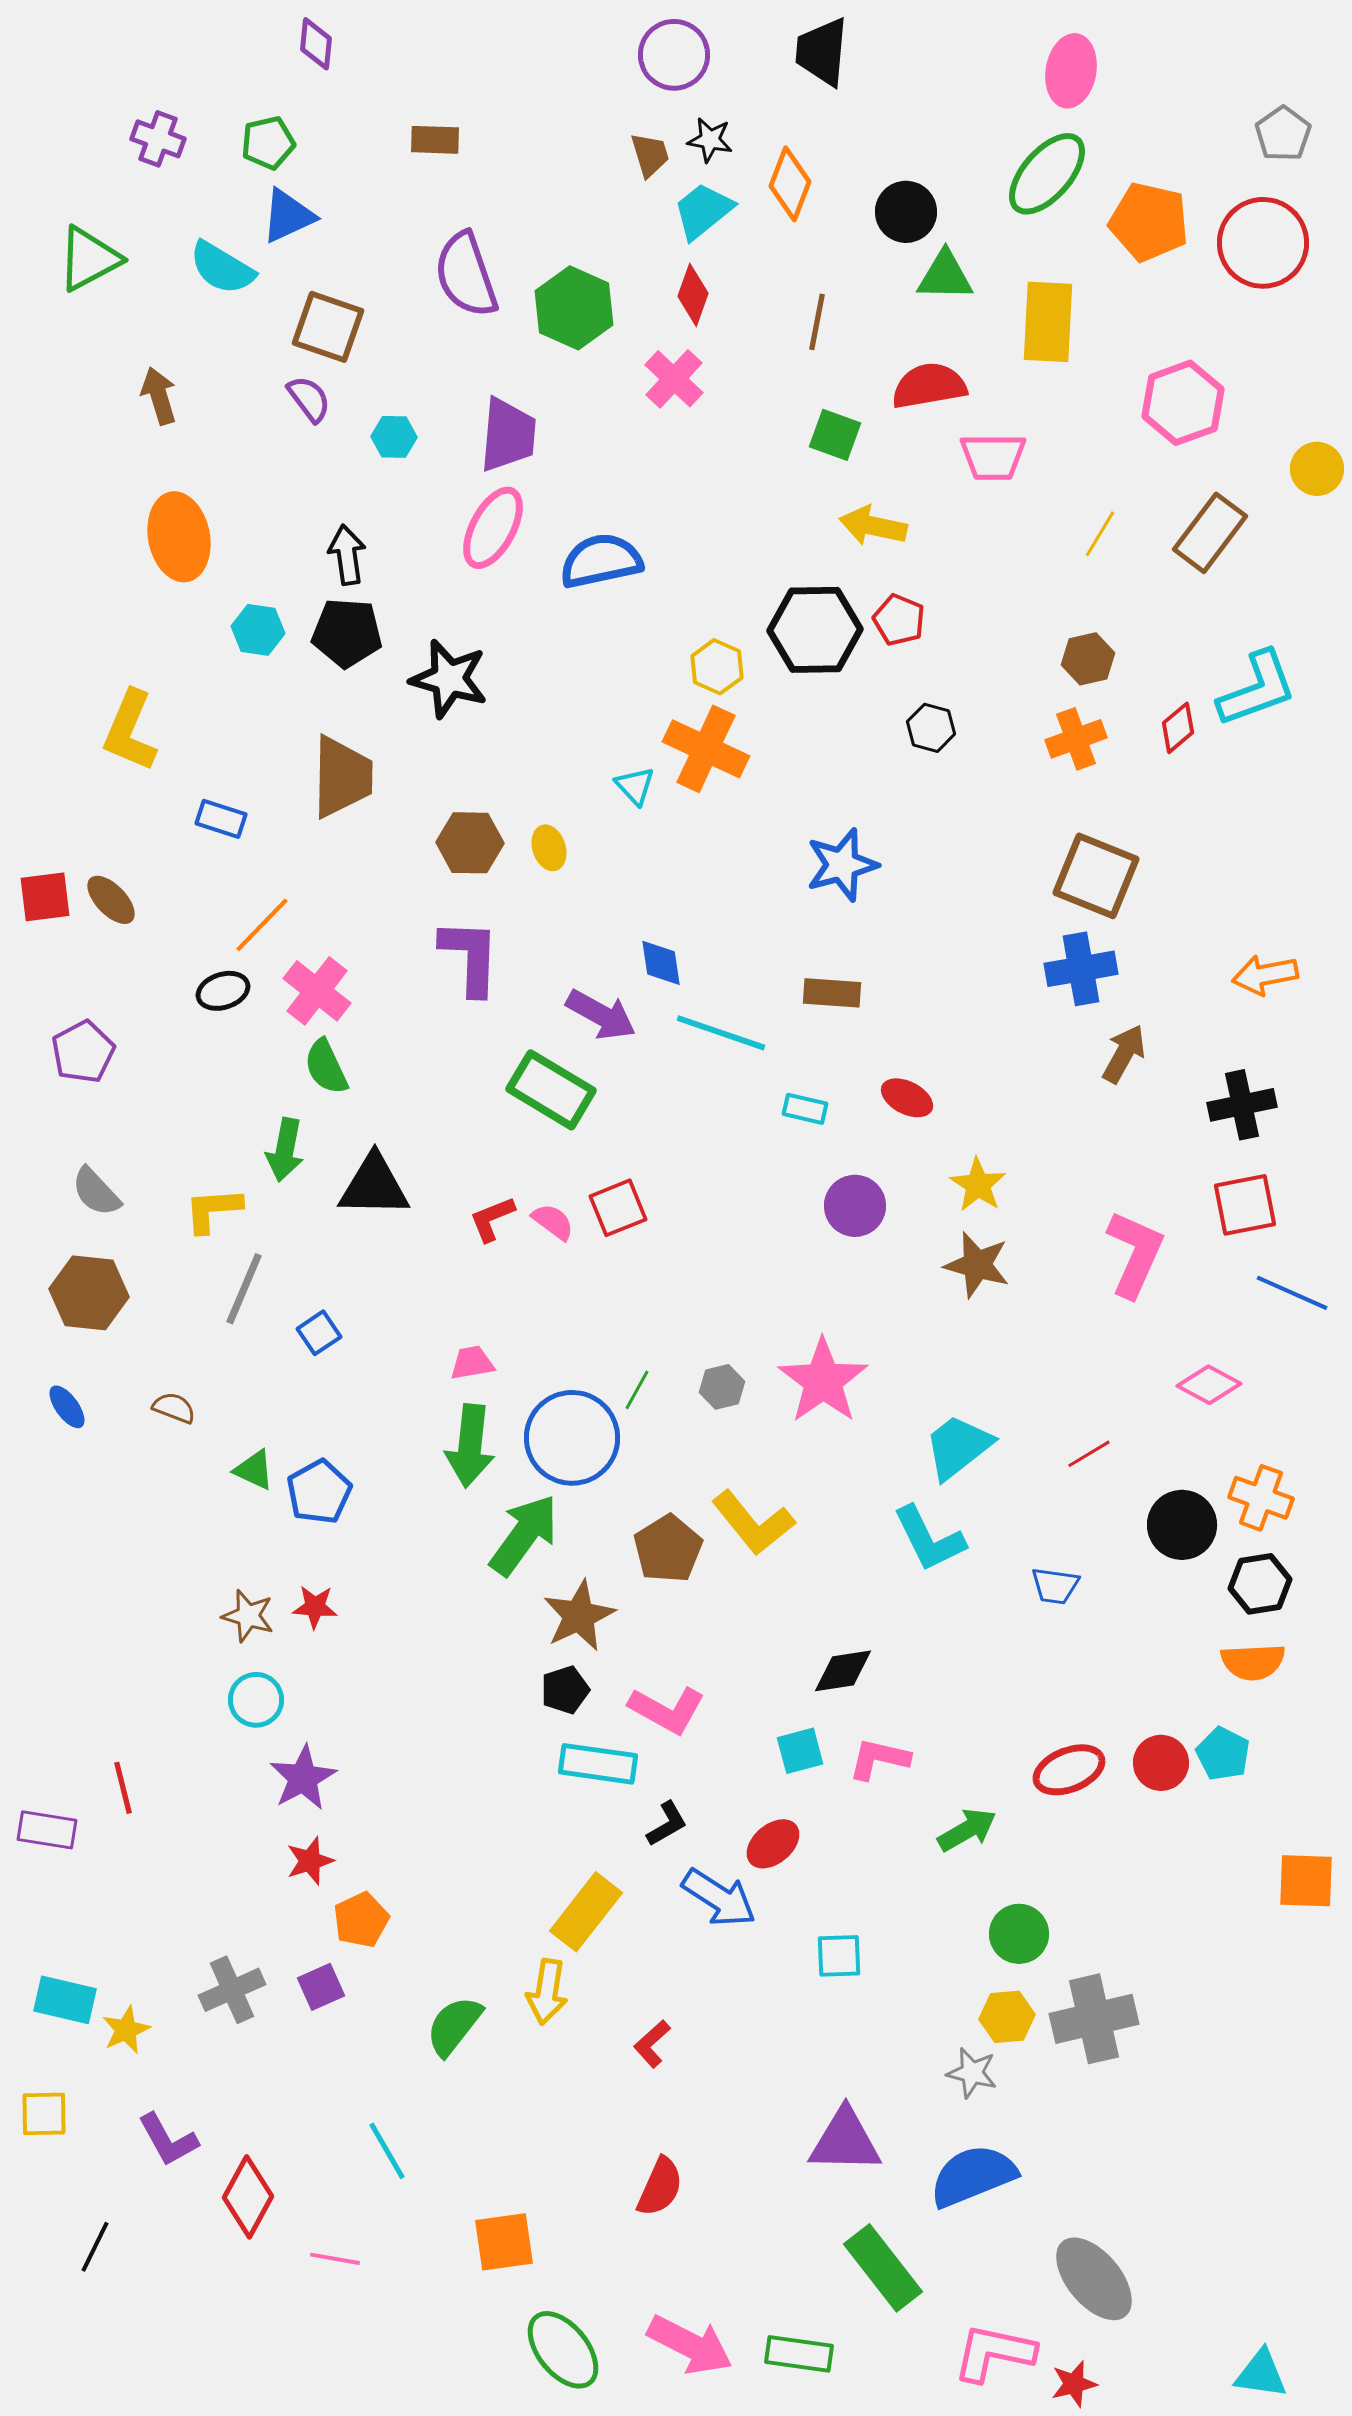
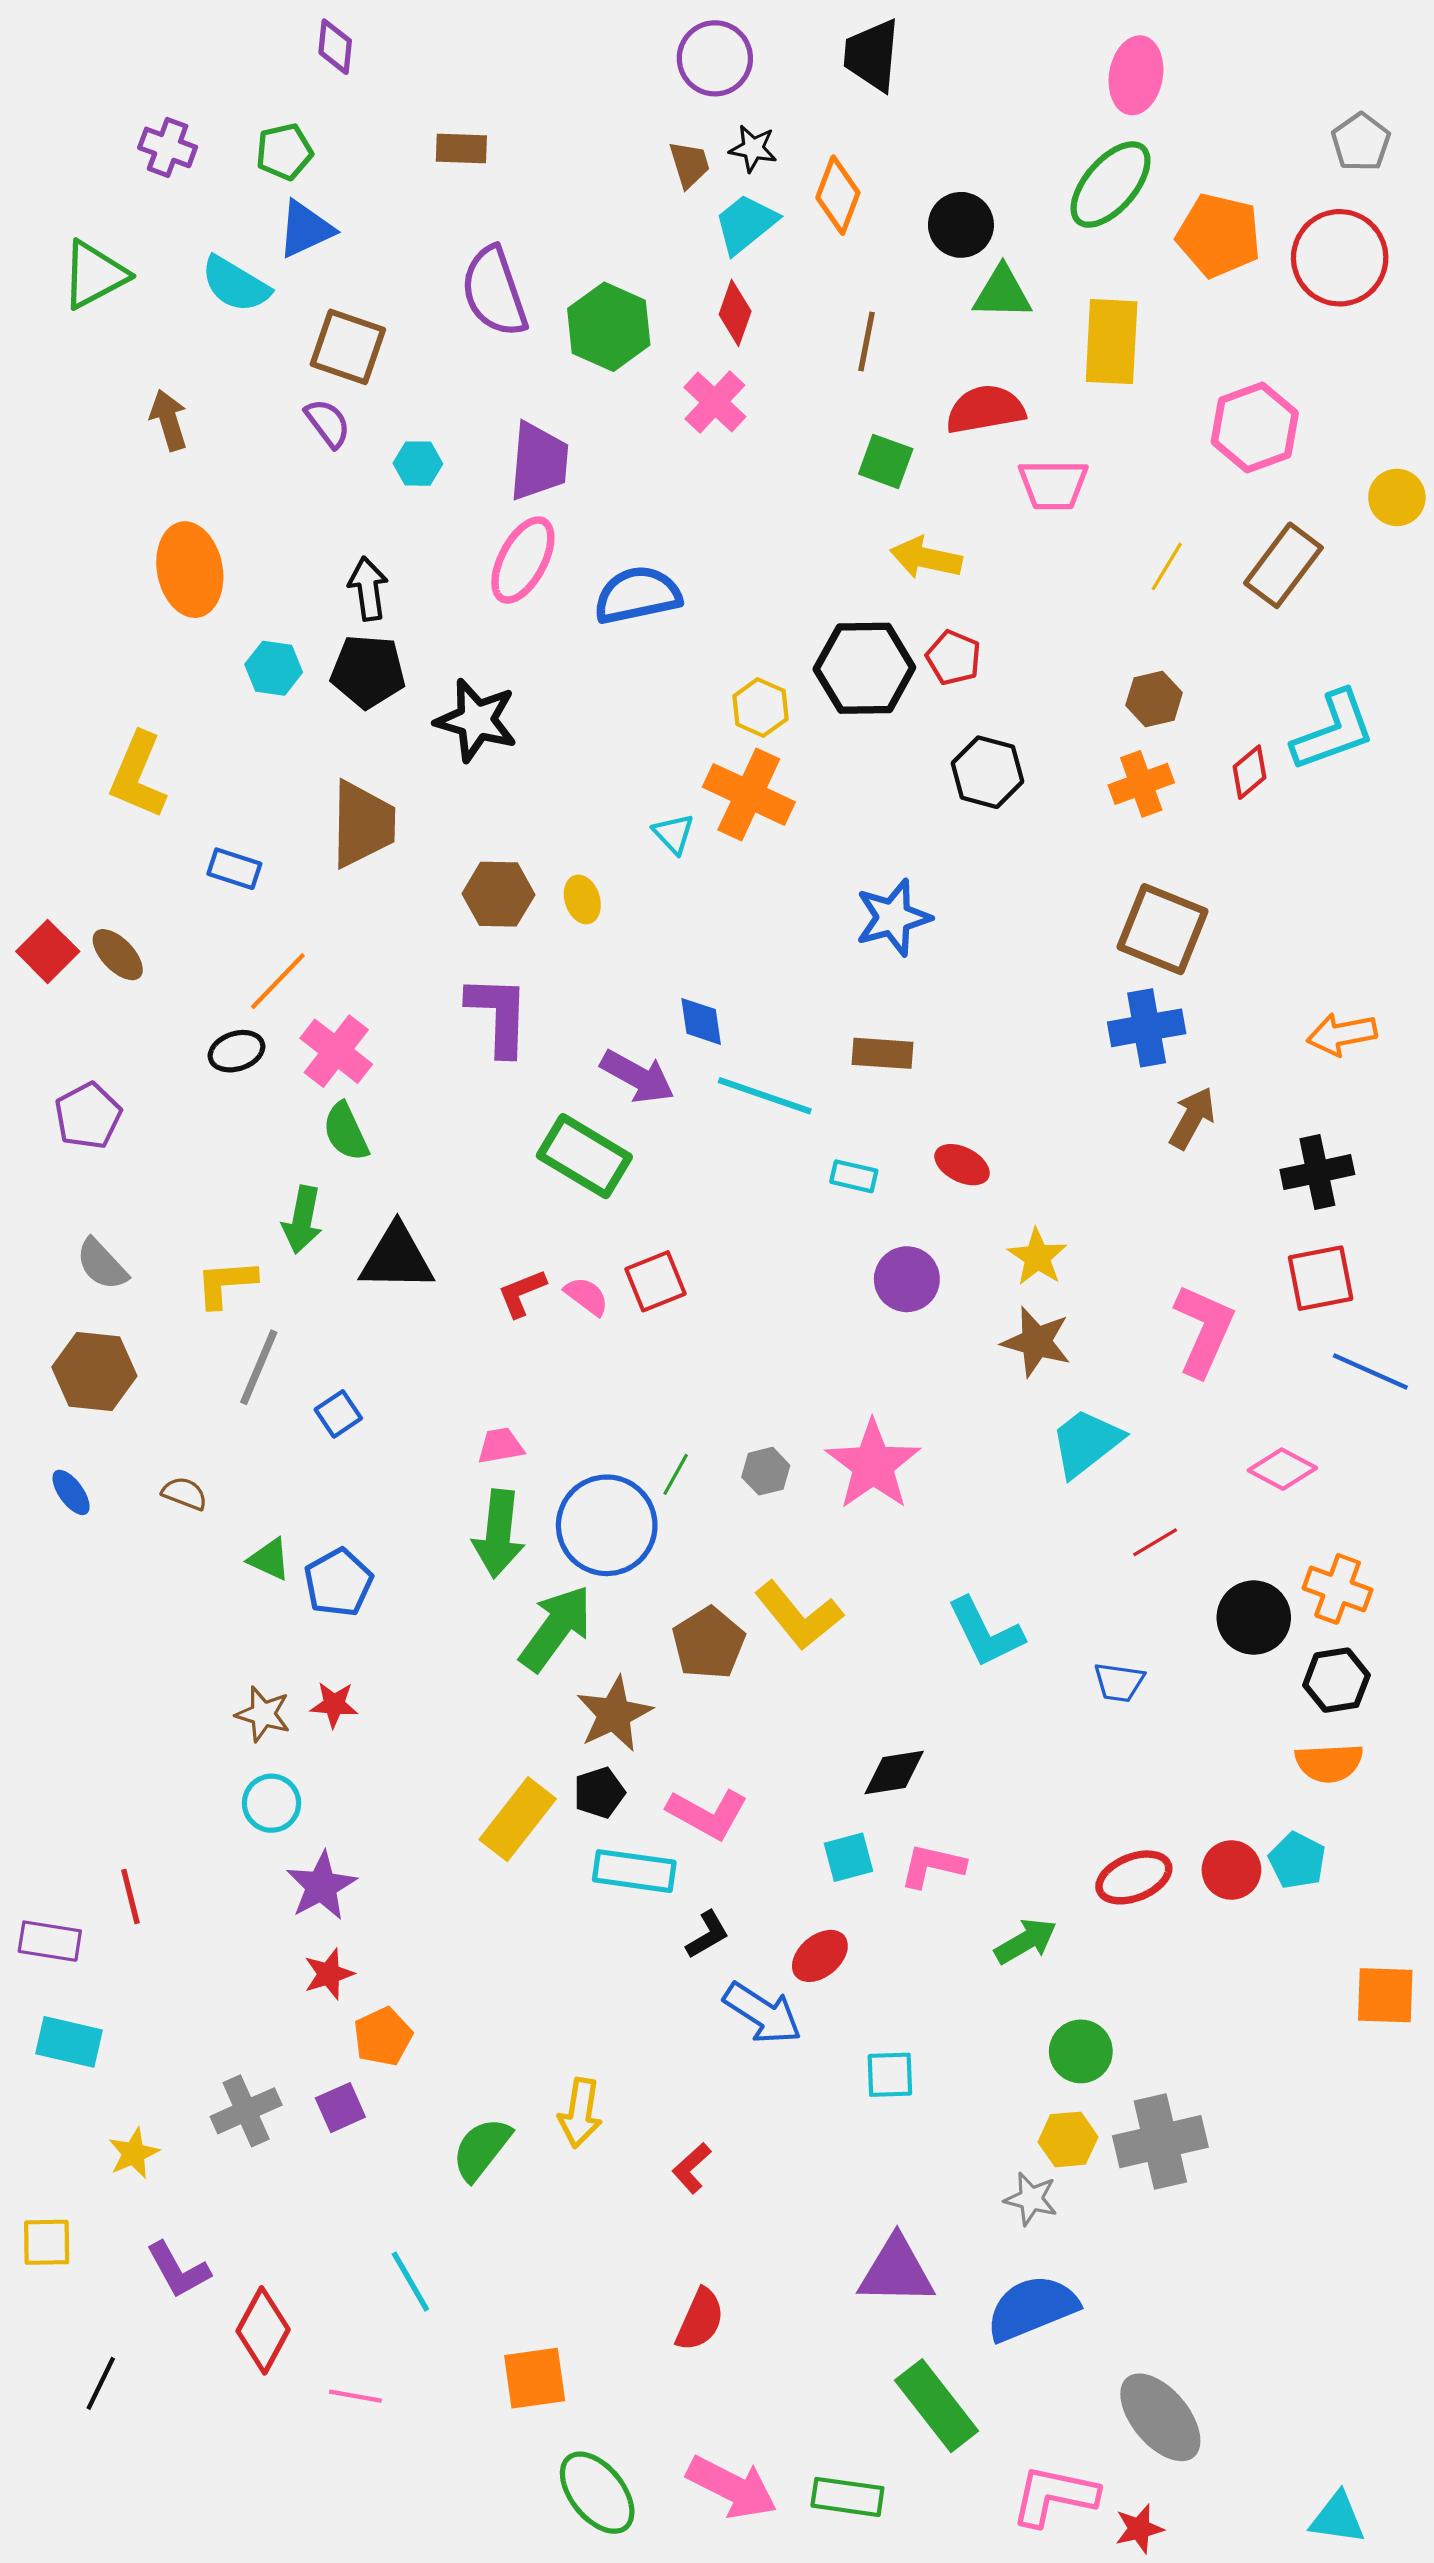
black hexagon: (931, 728) -> (987, 772), size x1.4
red square: (45, 897) -> (48, 951), turned -38
cyan trapezoid: (958, 1447) -> (1086, 1443), moved
yellow rectangle: (586, 1912) -> (518, 1819), moved
cyan rectangle: (65, 2000) -> (69, 2042), moved

